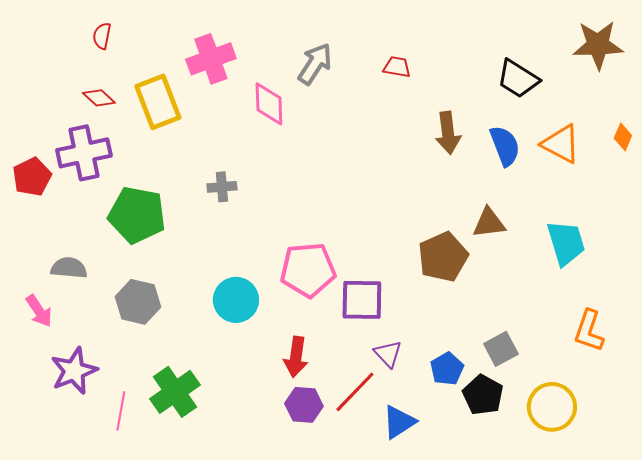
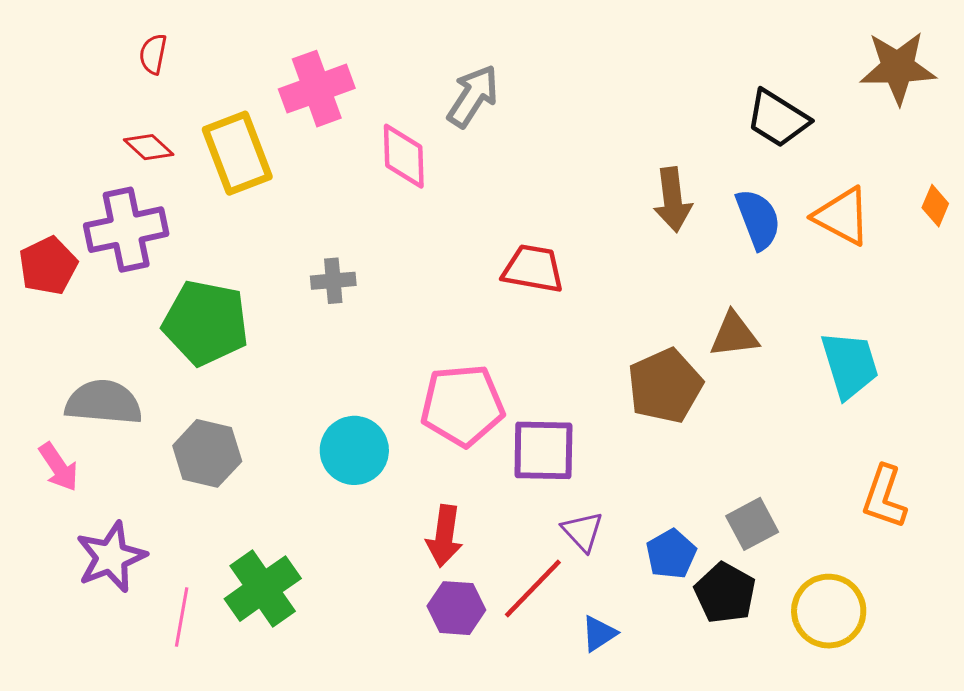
red trapezoid: (397, 67) -> (533, 269), moved, size x1.5
gray semicircle: (69, 268) -> (104, 402), size x1.4
blue triangle: (399, 422) -> (599, 634), size x0.7

